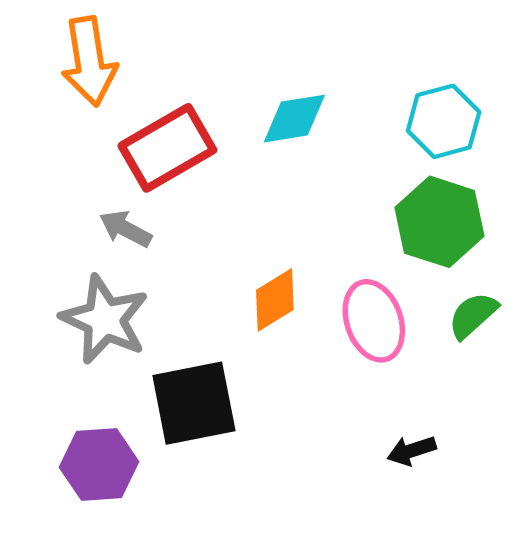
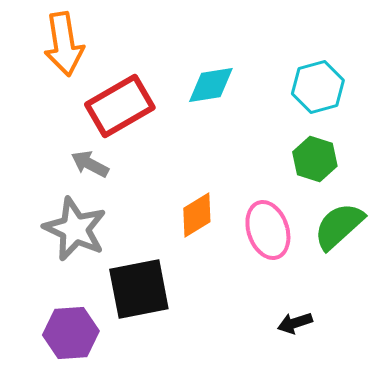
green hexagon: (439, 222) -> (315, 159), size x0.7
green semicircle: (473, 315) -> (339, 226), size x1.4

